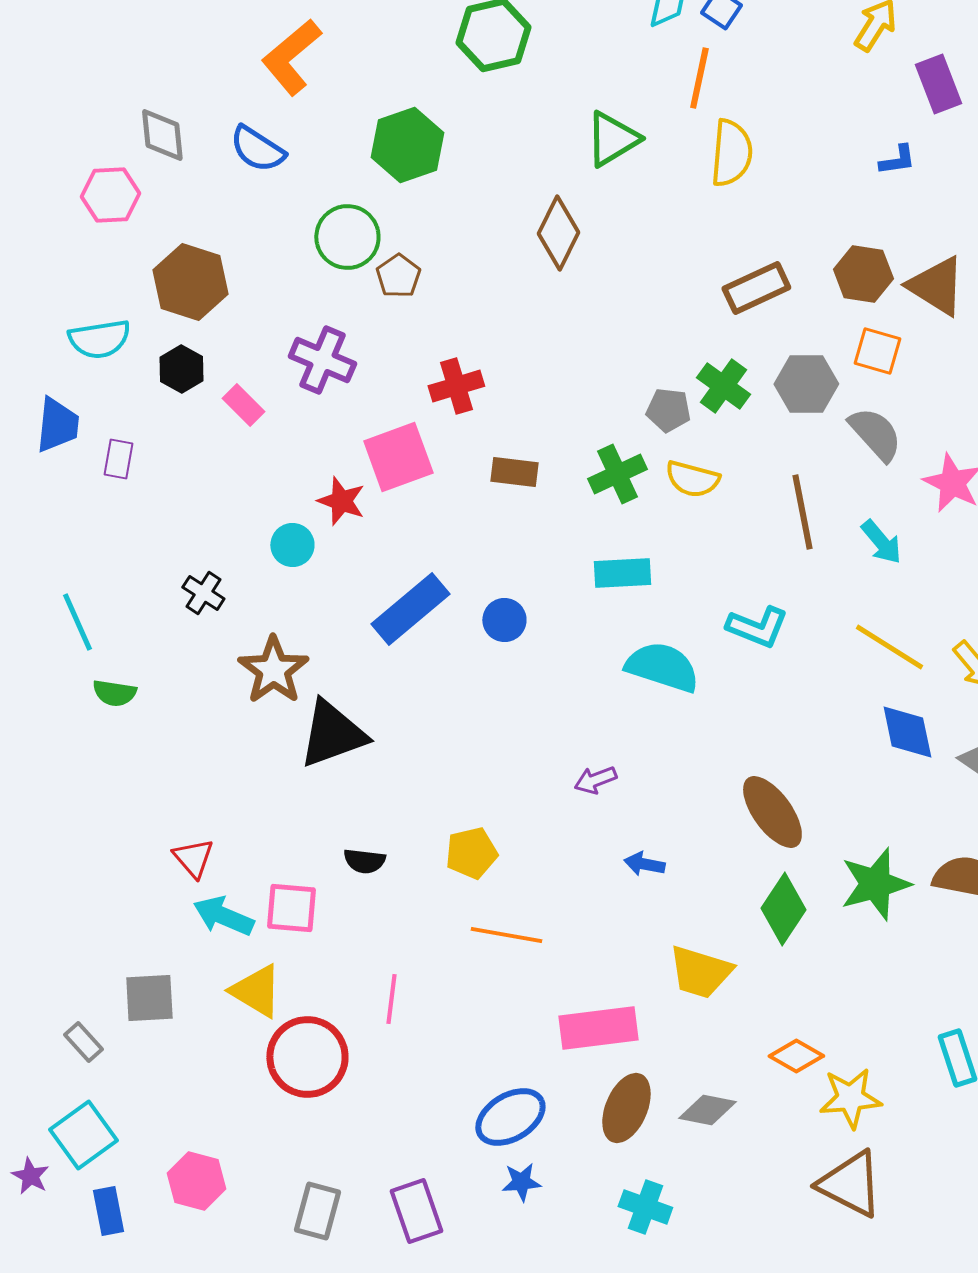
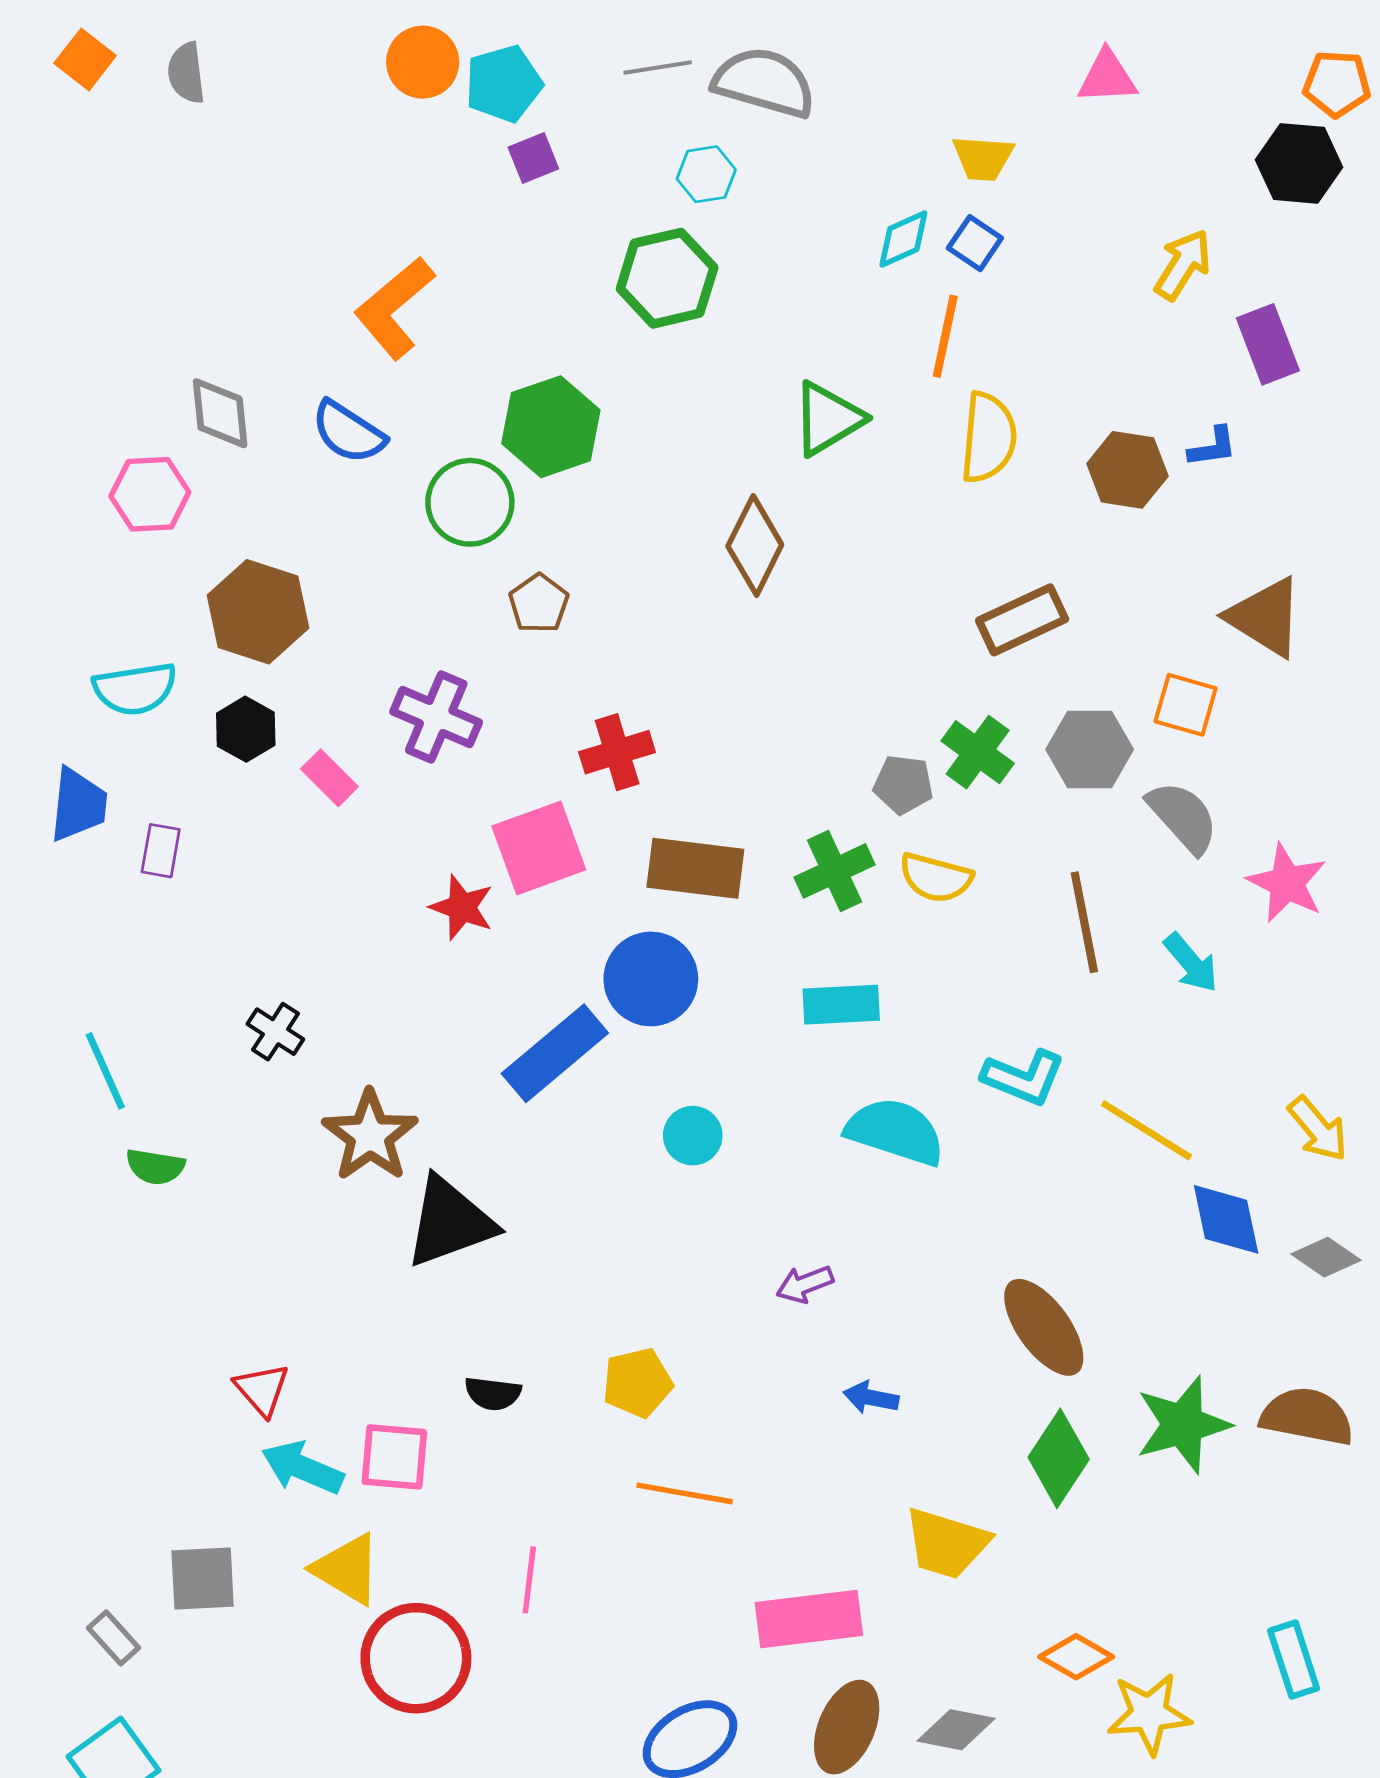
green circle: (347, 237) -> (470, 502), moved
brown hexagon: (863, 274) -> (1127, 470), moved
brown rectangle: (514, 472) -> (695, 868), size x1.5
cyan circle: (292, 545) -> (693, 1136), moved
blue circle: (504, 620) -> (651, 979), moved, size x1.6
yellow line: (889, 647) -> (1146, 1130), moved

